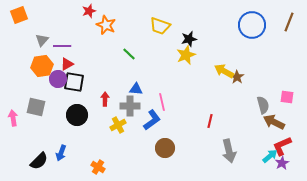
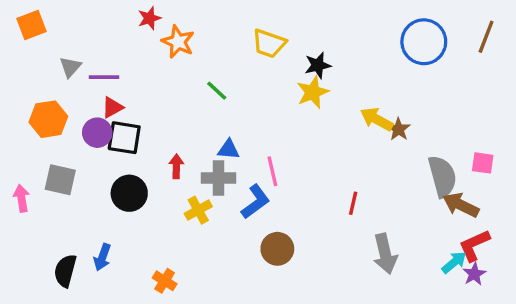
orange hexagon: (42, 66) -> (48, 119), moved
gray semicircle: (263, 105) -> (442, 176), size x1.4
black semicircle: (39, 161) -> (65, 271), turned 150

